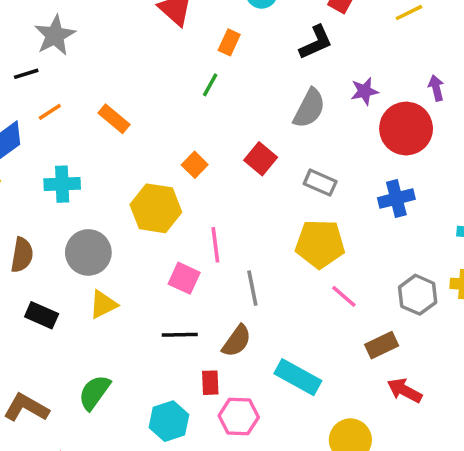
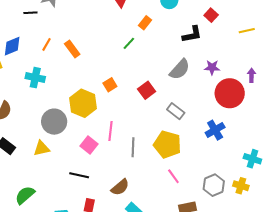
orange line: (50, 112) -> (46, 44), moved, turned -40
blue cross: (396, 199) -> (215, 130), turned -30
gray circle: (88, 252) -> (54, 122), moved
gray line: (252, 288) -> (133, 147), moved
brown semicircle: (237, 341) -> (120, 187), moved

